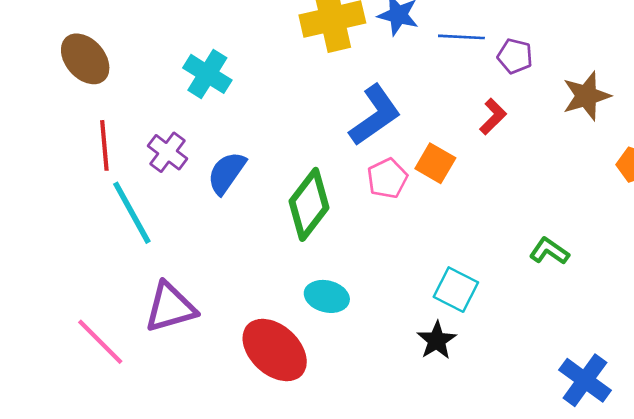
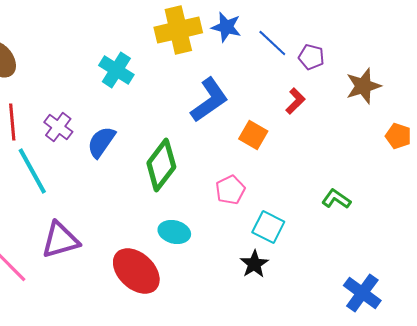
blue line: (461, 37) -> (272, 43), turned 40
cyan cross: (207, 74) -> (116, 70), moved
pink pentagon: (387, 178) -> (230, 190), moved

